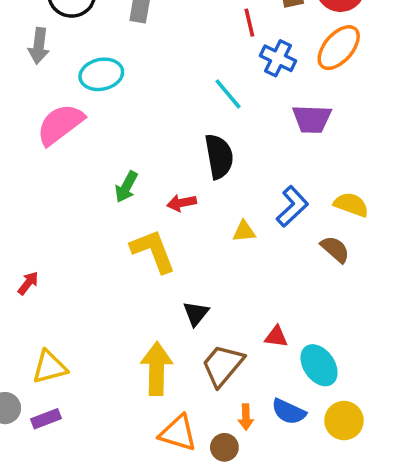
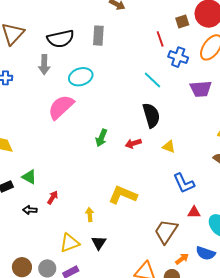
blue L-shape: (292, 206) -> (184, 183), moved, turned 115
yellow triangle: (244, 231) -> (169, 147), moved, turned 32
yellow L-shape: (153, 251) -> (123, 195), moved, turned -40
black triangle: (196, 313) -> (99, 243), moved
yellow arrow: (157, 369) -> (90, 215), moved, size x0.5
orange arrow: (246, 417) -> (182, 259), turned -120

